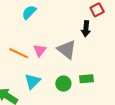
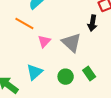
orange line: (19, 53) -> (24, 23), moved
green rectangle: (86, 79) -> (89, 74), turned 56

